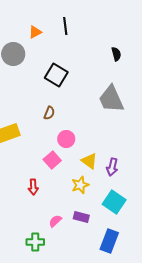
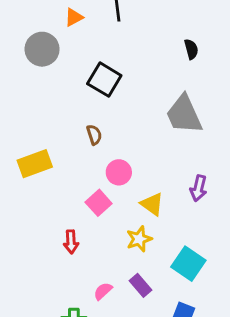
brown semicircle: (49, 113) -> (94, 135), turned -40
purple arrow: (112, 167) -> (199, 188), moved
purple rectangle: (81, 217) -> (141, 285), turned 35

